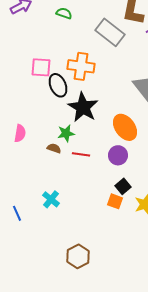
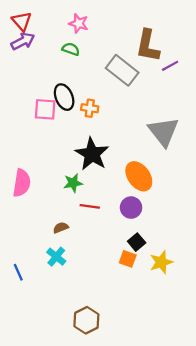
orange cross: (81, 66) -> (90, 108), size x0.6
black ellipse: (58, 85) -> (64, 97), moved
pink semicircle: (20, 133) -> (22, 183), size x1.4
brown semicircle: (54, 148) -> (61, 228), moved, turned -40

